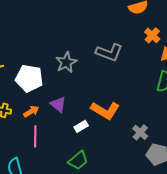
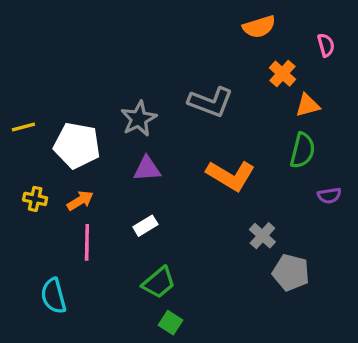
purple triangle: (58, 104) -> (147, 169), moved, turned -42
orange L-shape: (105, 110) -> (231, 176), moved
white rectangle: (81, 126) -> (145, 226), moved

